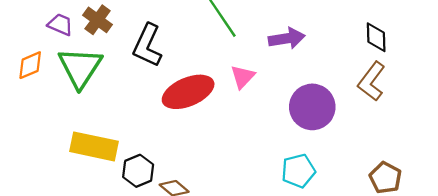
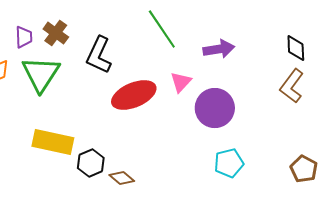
purple trapezoid: (60, 25) -> (24, 37), turned 65
purple circle: (312, 107) -> (215, 108), moved

